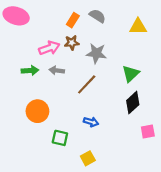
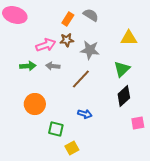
yellow triangle: (138, 27) -> (129, 38), moved
yellow square: (88, 158) -> (72, 148), moved

